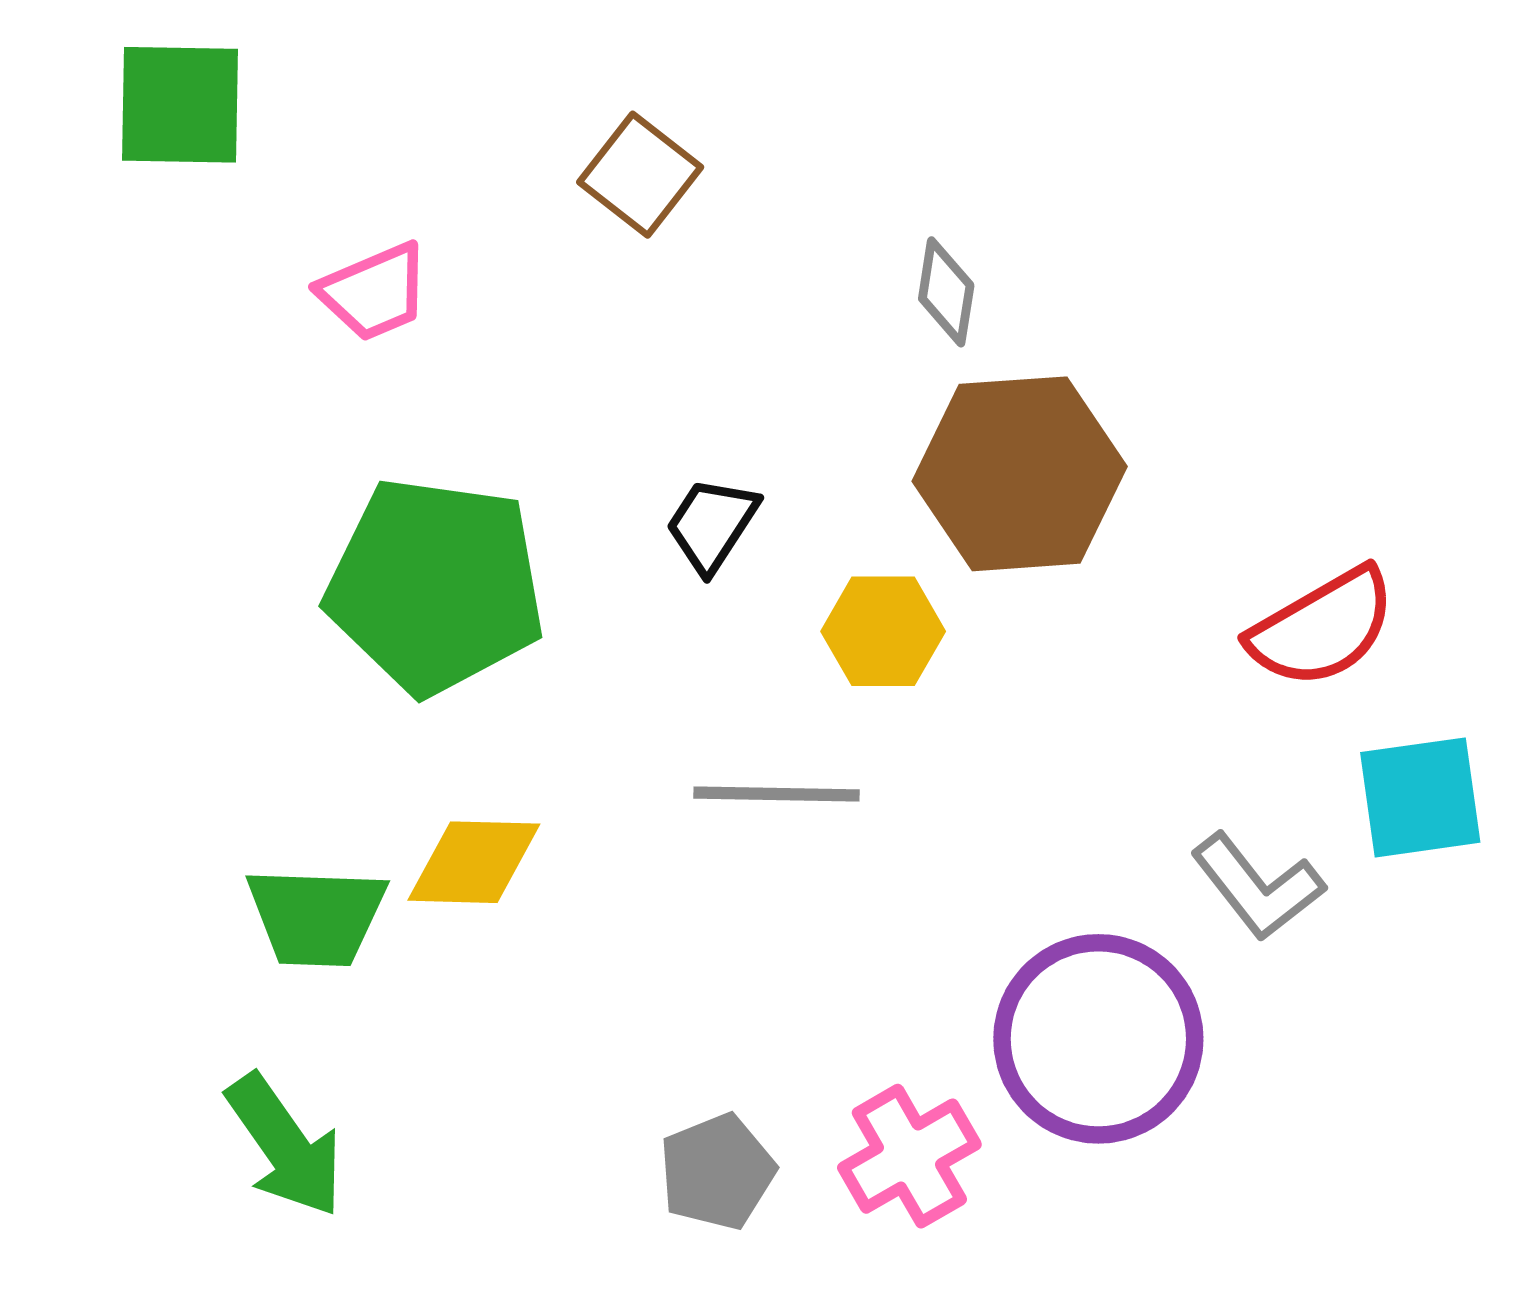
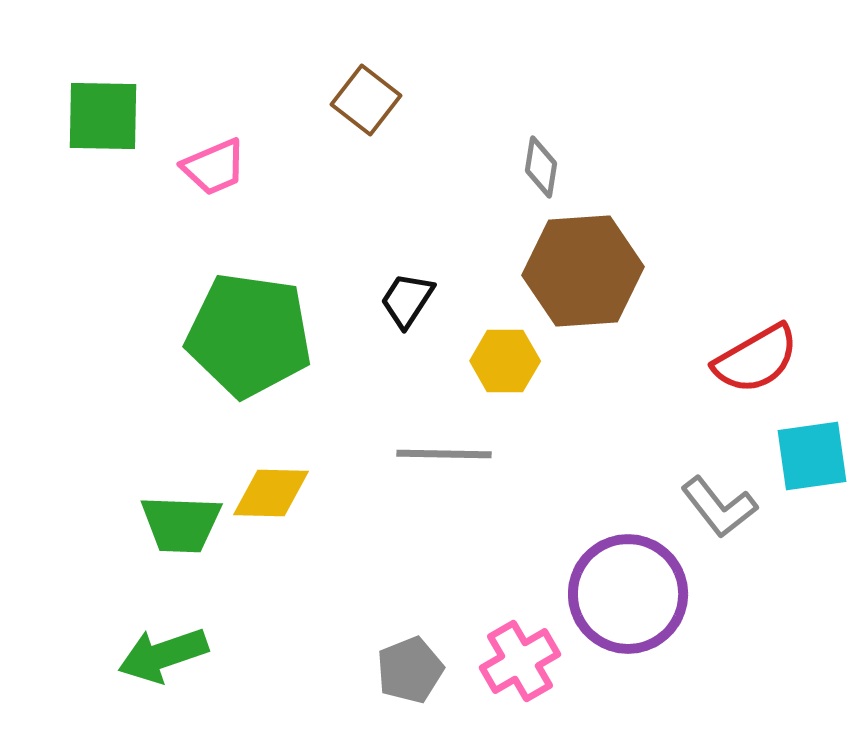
green square: (180, 105) -> (103, 116), moved
green arrow: (285, 1146) -> (163, 655), turned 106

